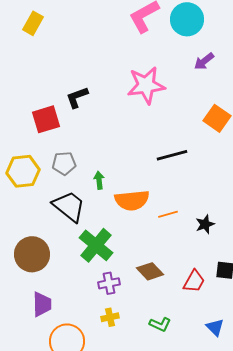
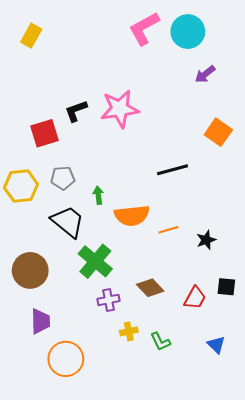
pink star: (146, 85) -> (120, 109), moved
yellow cross: (110, 317) -> (129, 331), moved
green L-shape: (160, 324) -> (160, 342), turned 40

